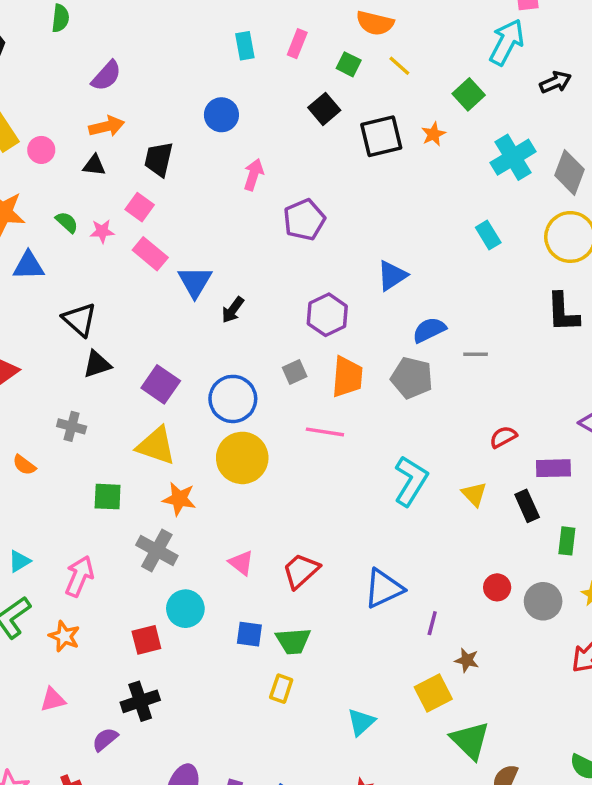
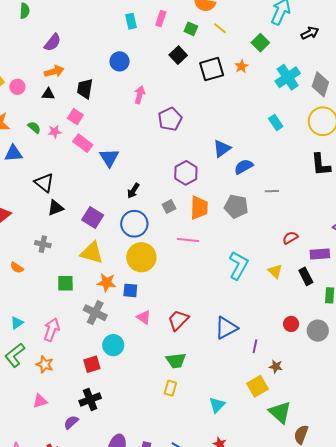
black arrow: (233, 310) -> (133, 191), moved
blue semicircle: (429, 330) -> (244, 167), moved
blue square: (249, 634) -> (130, 290), moved

